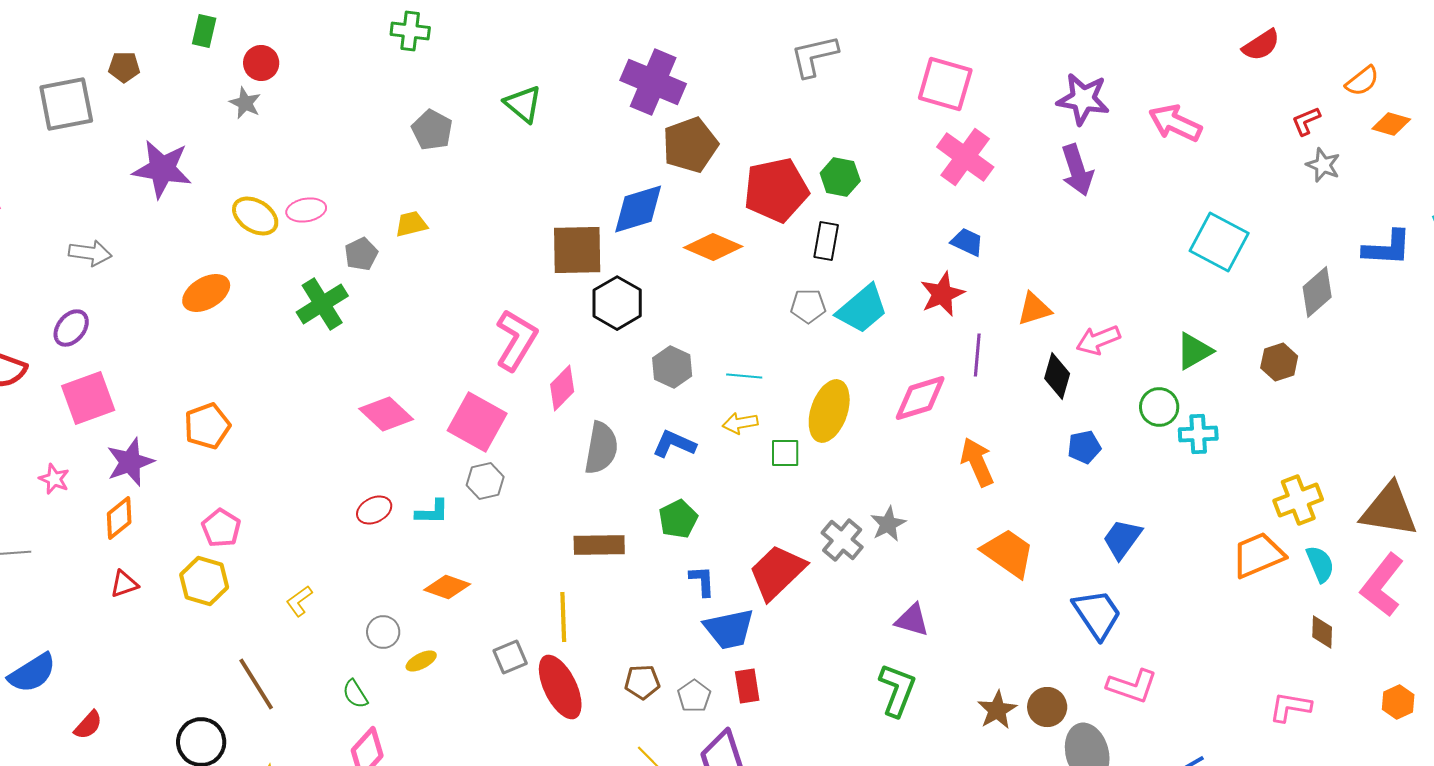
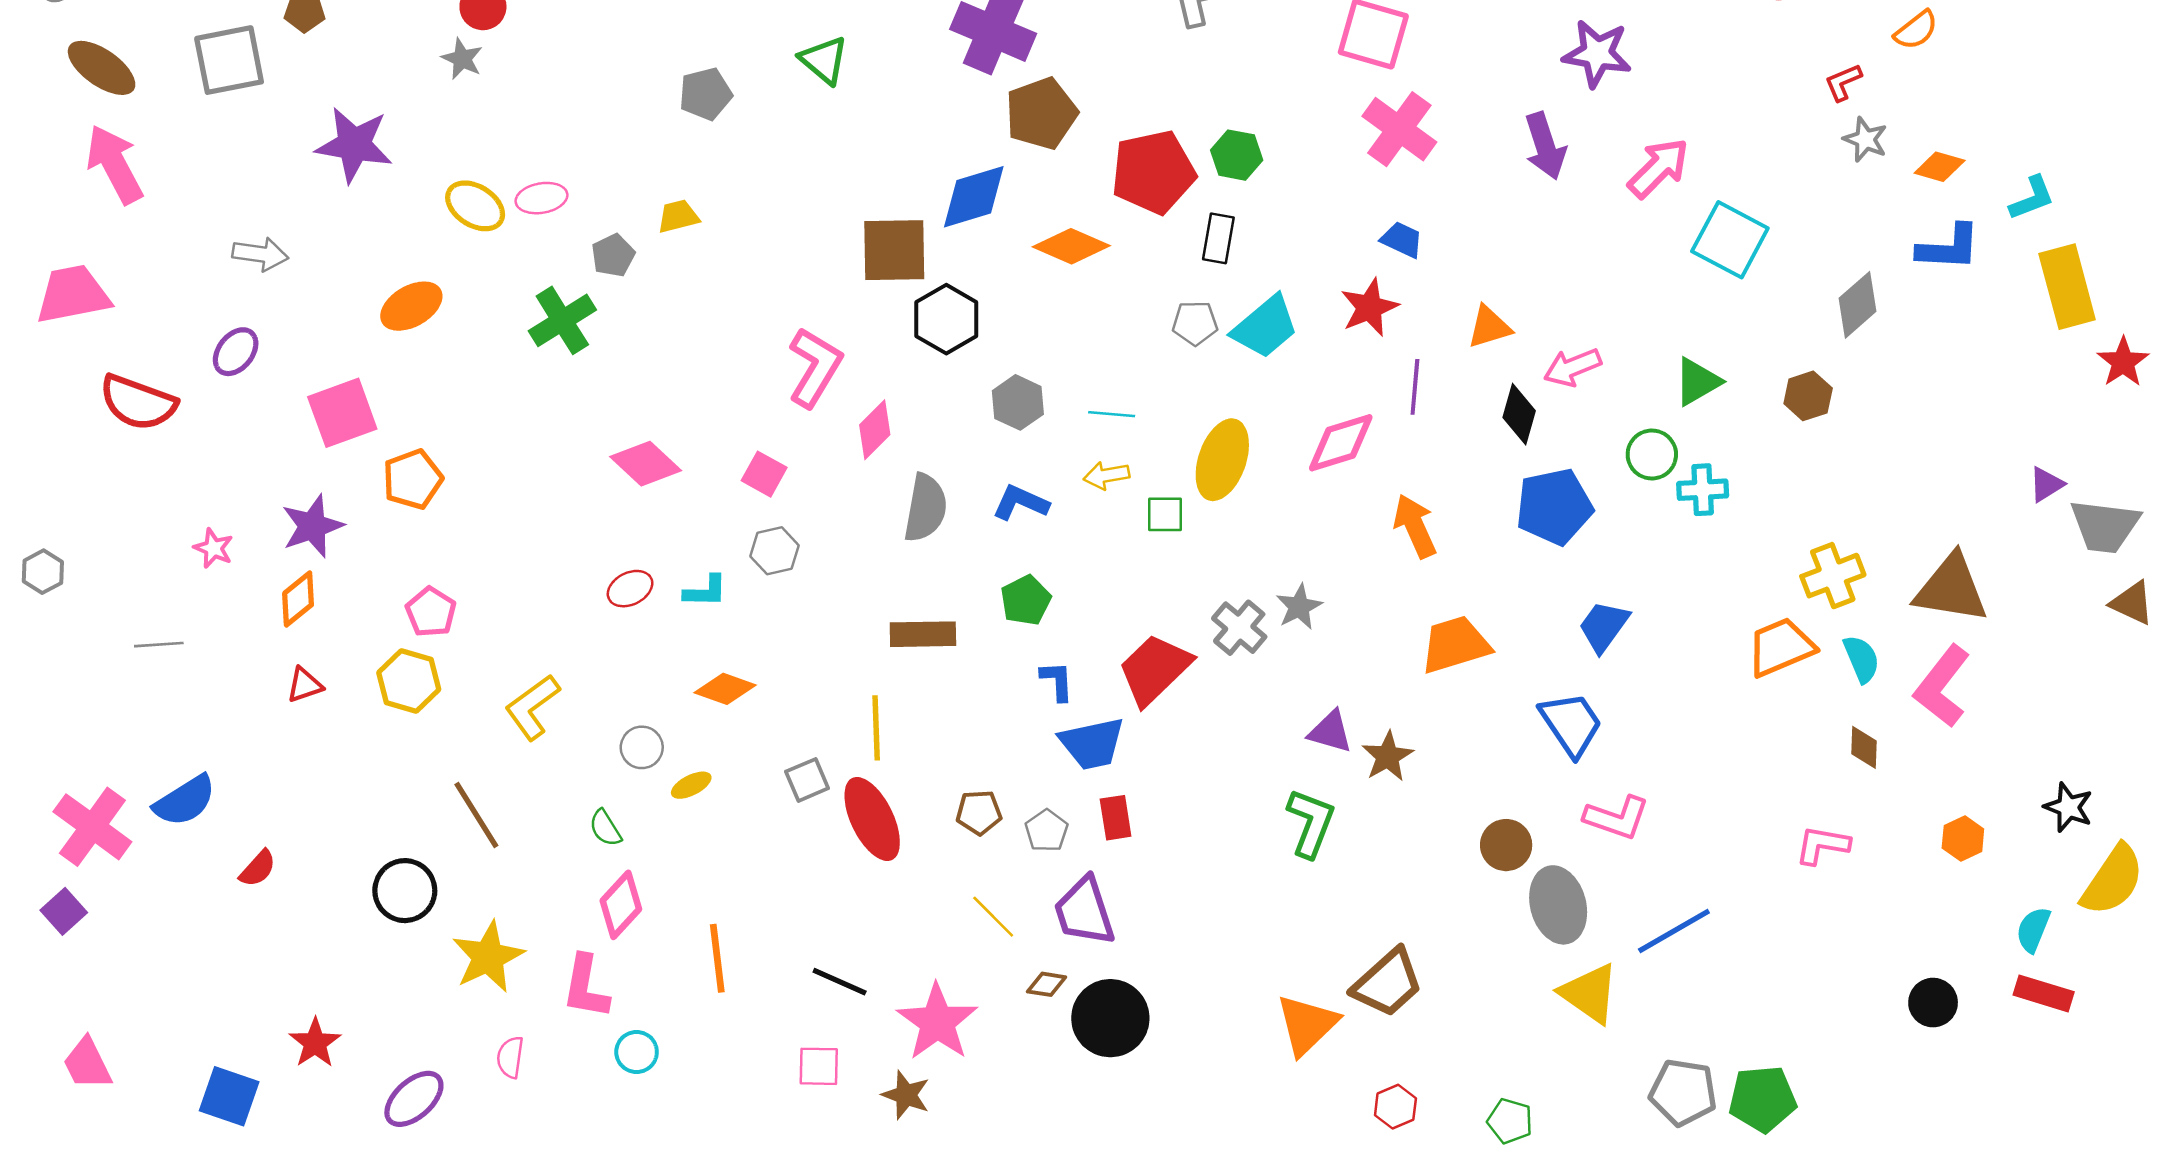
purple star: (1083, 99) -> (1597, 54), moved
pink arrow: (1175, 123) -> (1658, 168), moved, turned 110
orange diamond: (1391, 124) -> (1940, 167), moved
gray pentagon: (432, 130) -> (706, 94), turned 30
pink square: (88, 398) -> (342, 413), moved
pink square: (477, 422) -> (764, 474), size x0.6
blue pentagon: (1084, 447) -> (1554, 507), size x1.8
orange trapezoid: (1008, 553) -> (1455, 645), turned -52
yellow L-shape: (299, 601) -> (532, 707), size x1.6
brown star: (997, 710) -> (1388, 757), moved

